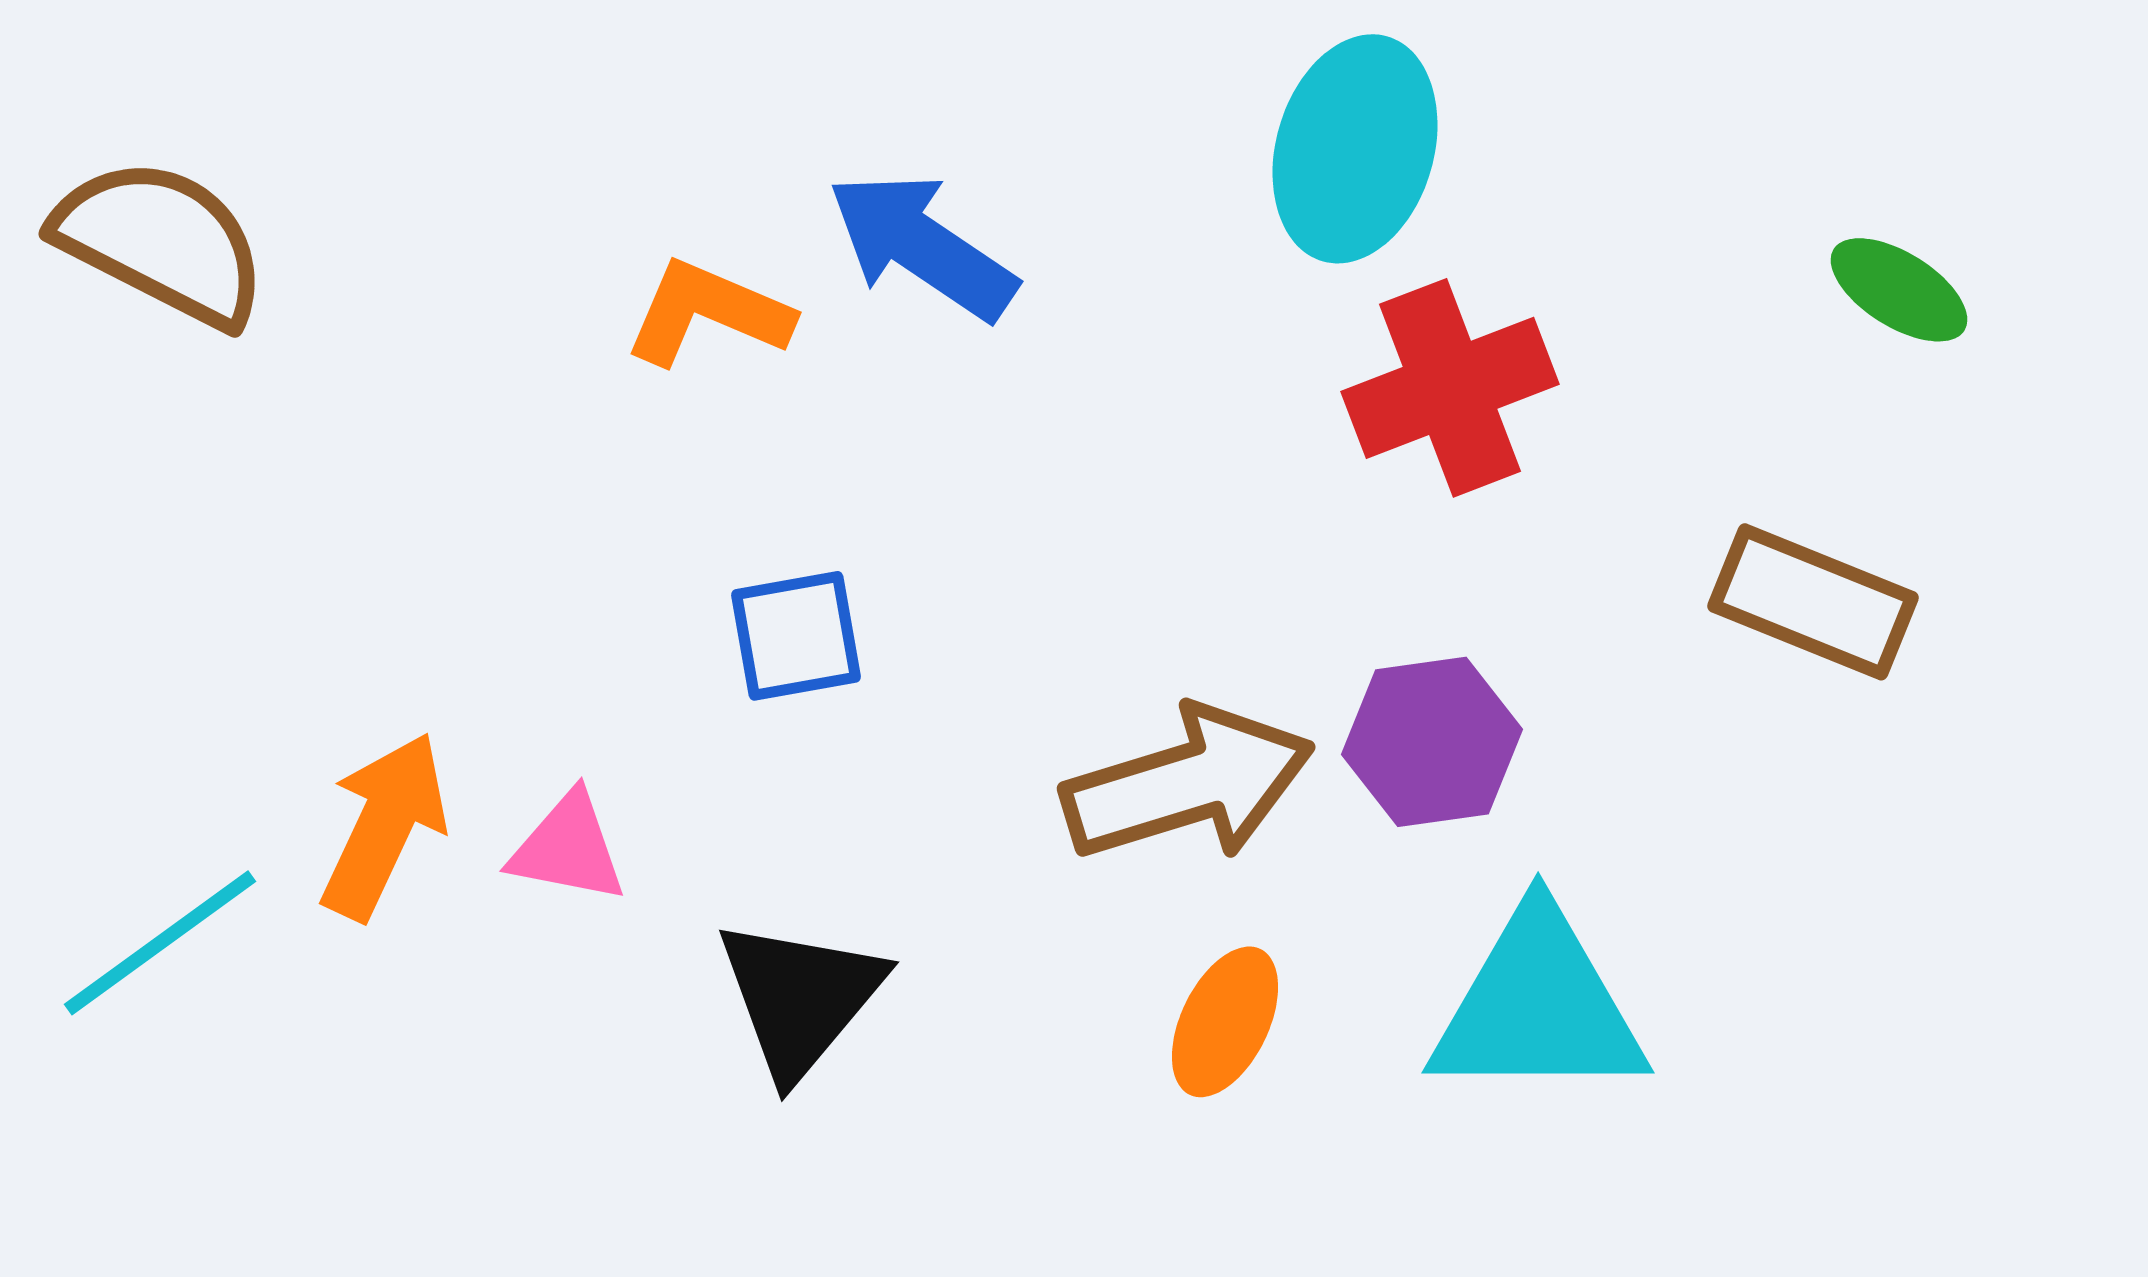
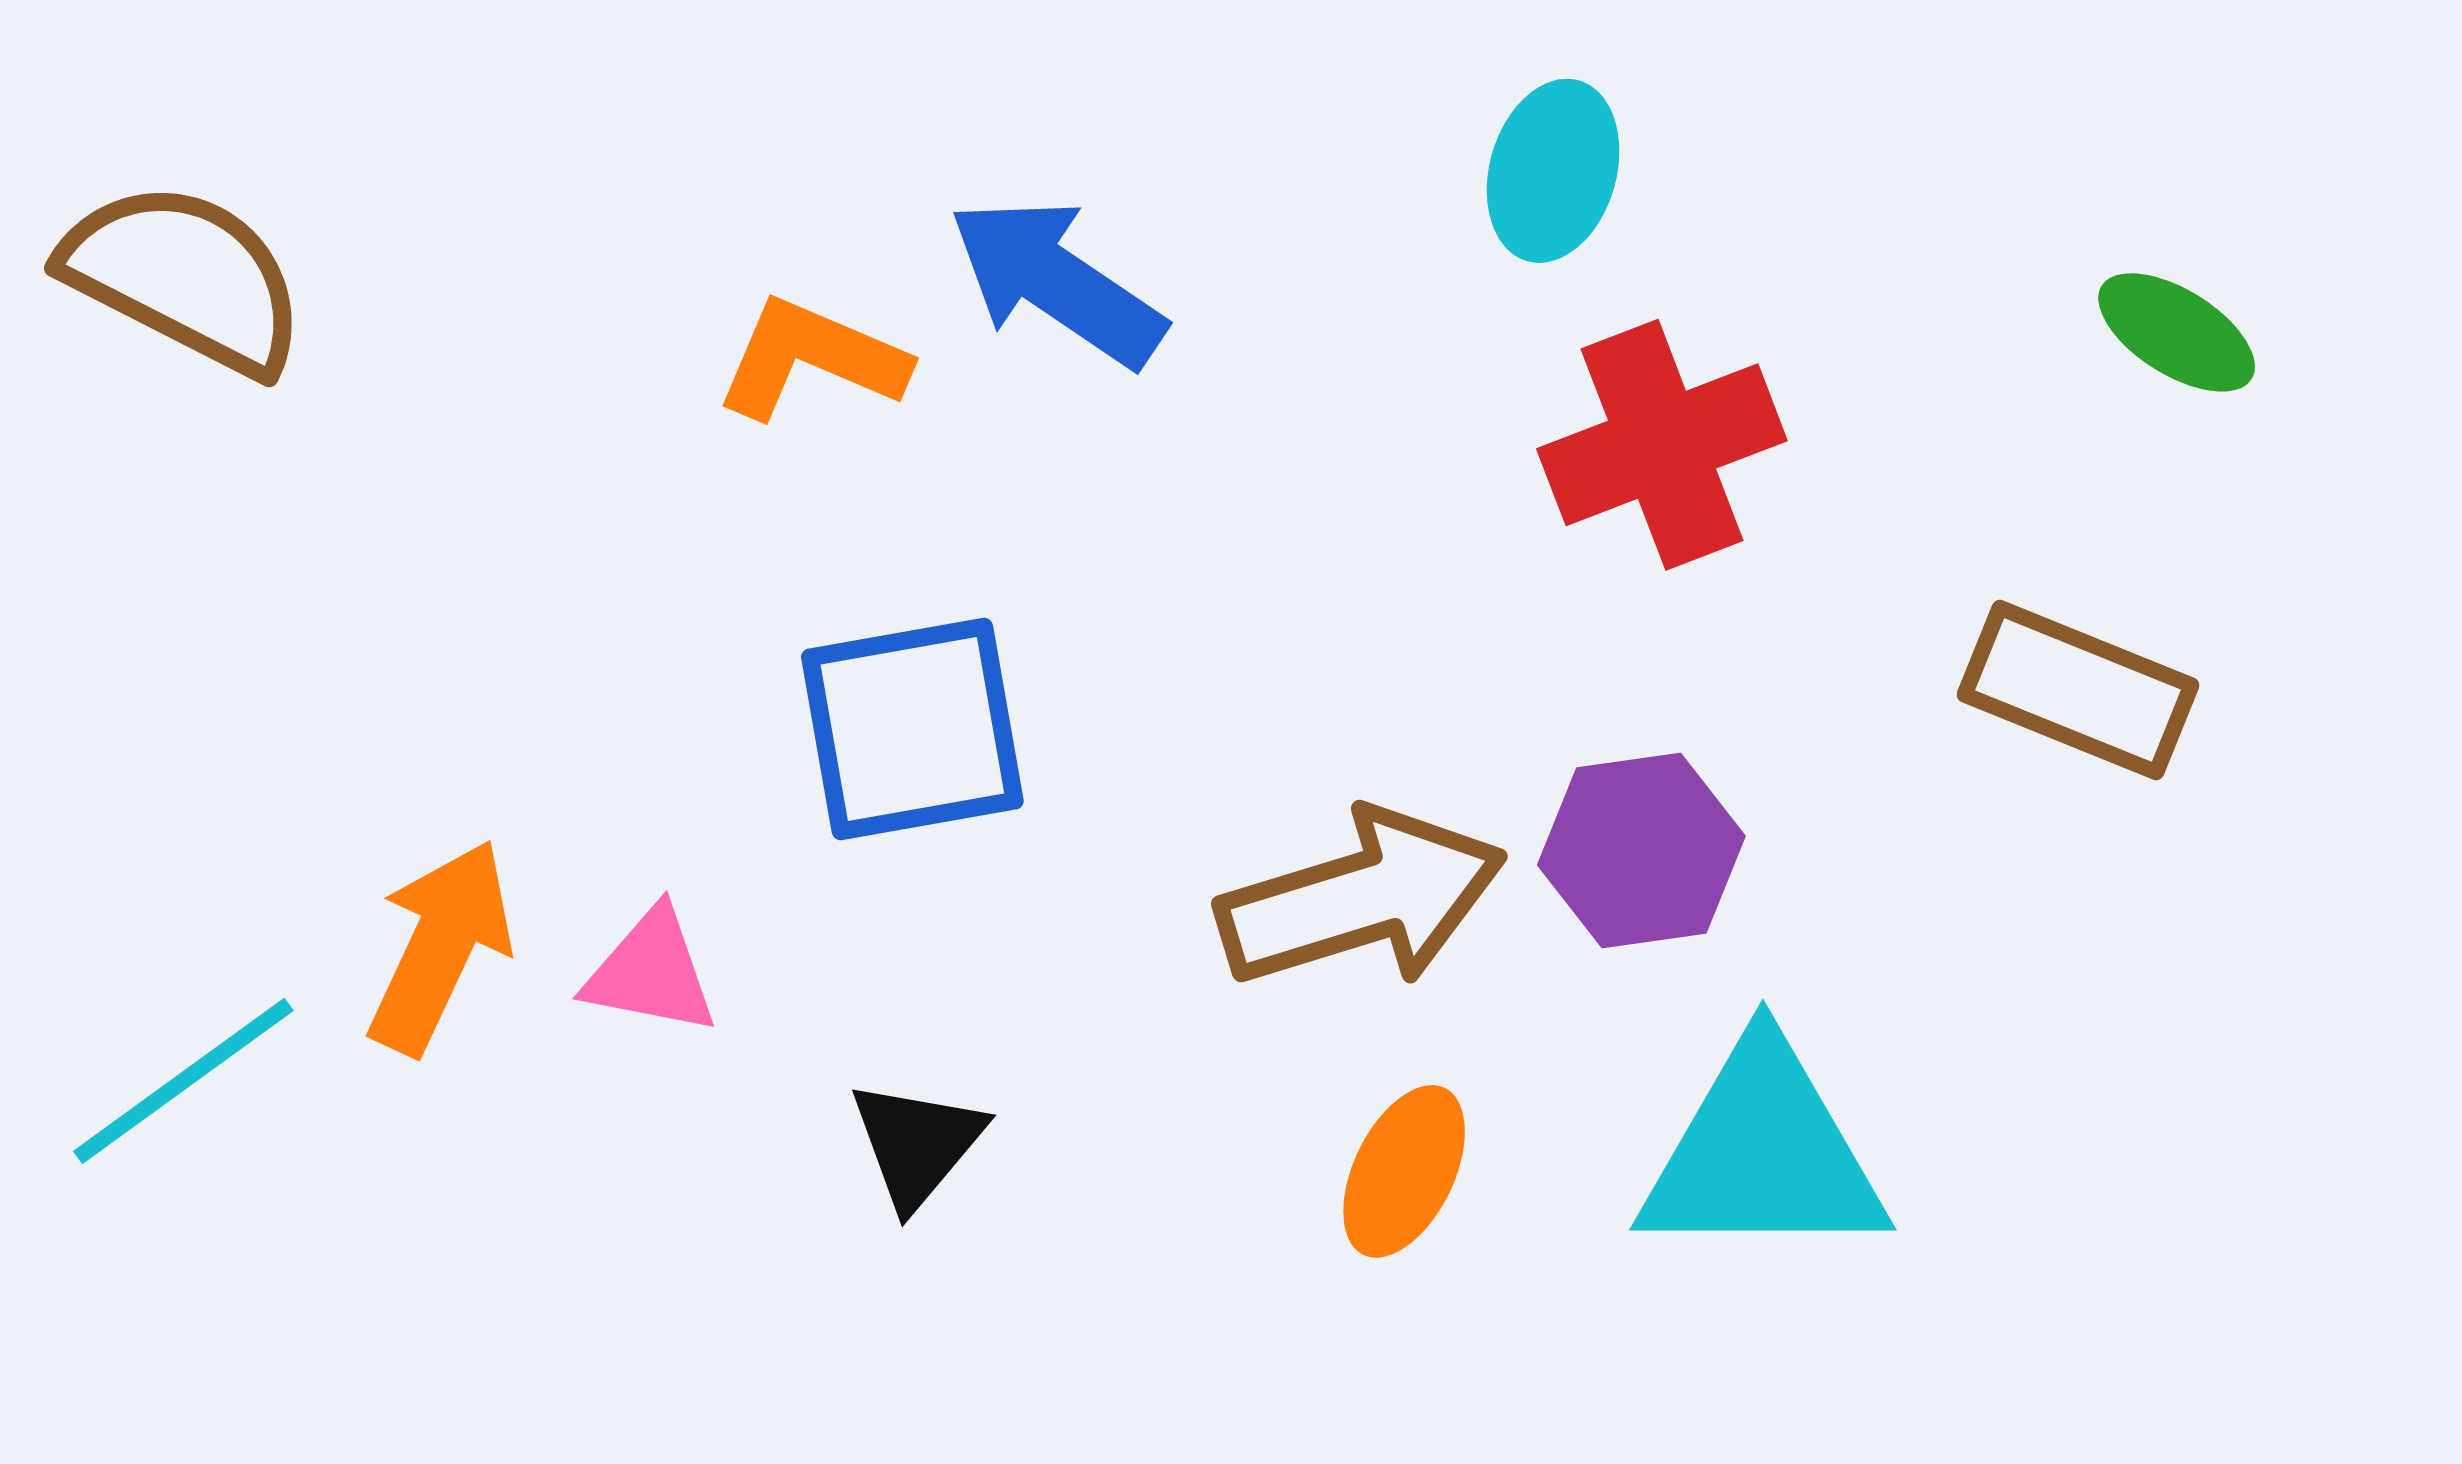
cyan ellipse: (1355, 149) -> (1553, 171), size x0.7
blue square: (796, 636) -> (912, 729), size x1.5
black triangle: (800, 998) -> (917, 1144), size x0.7

